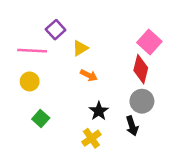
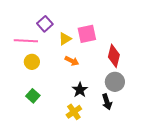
pink square: (149, 42) -> (87, 34), moved, turned 36
yellow circle: (30, 81) -> (32, 62), moved

